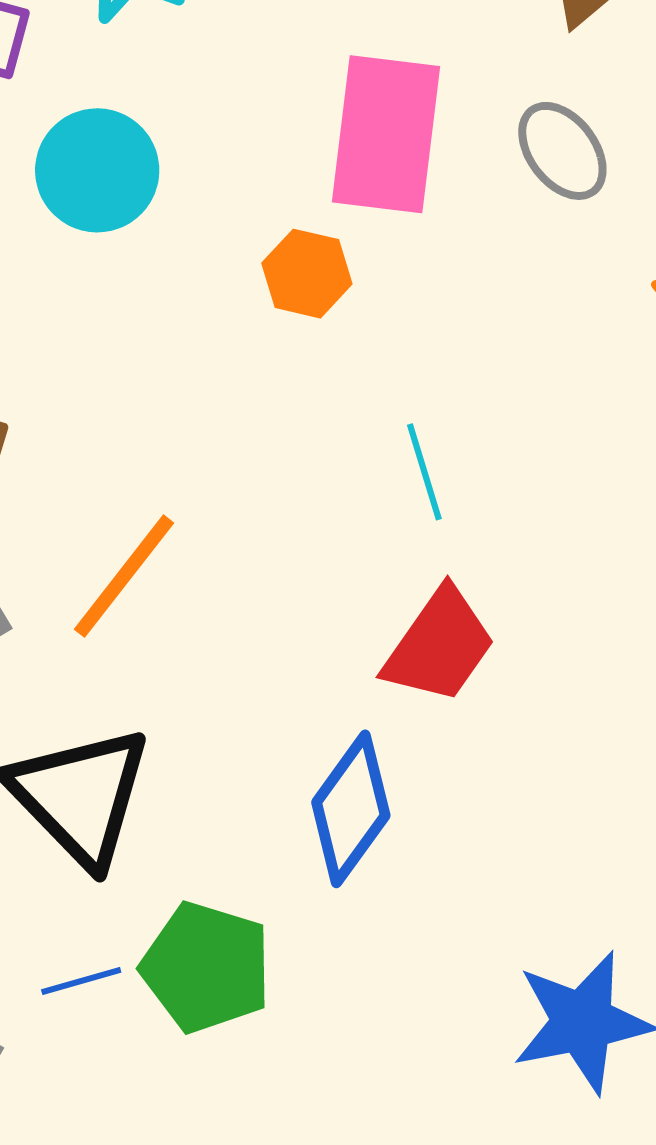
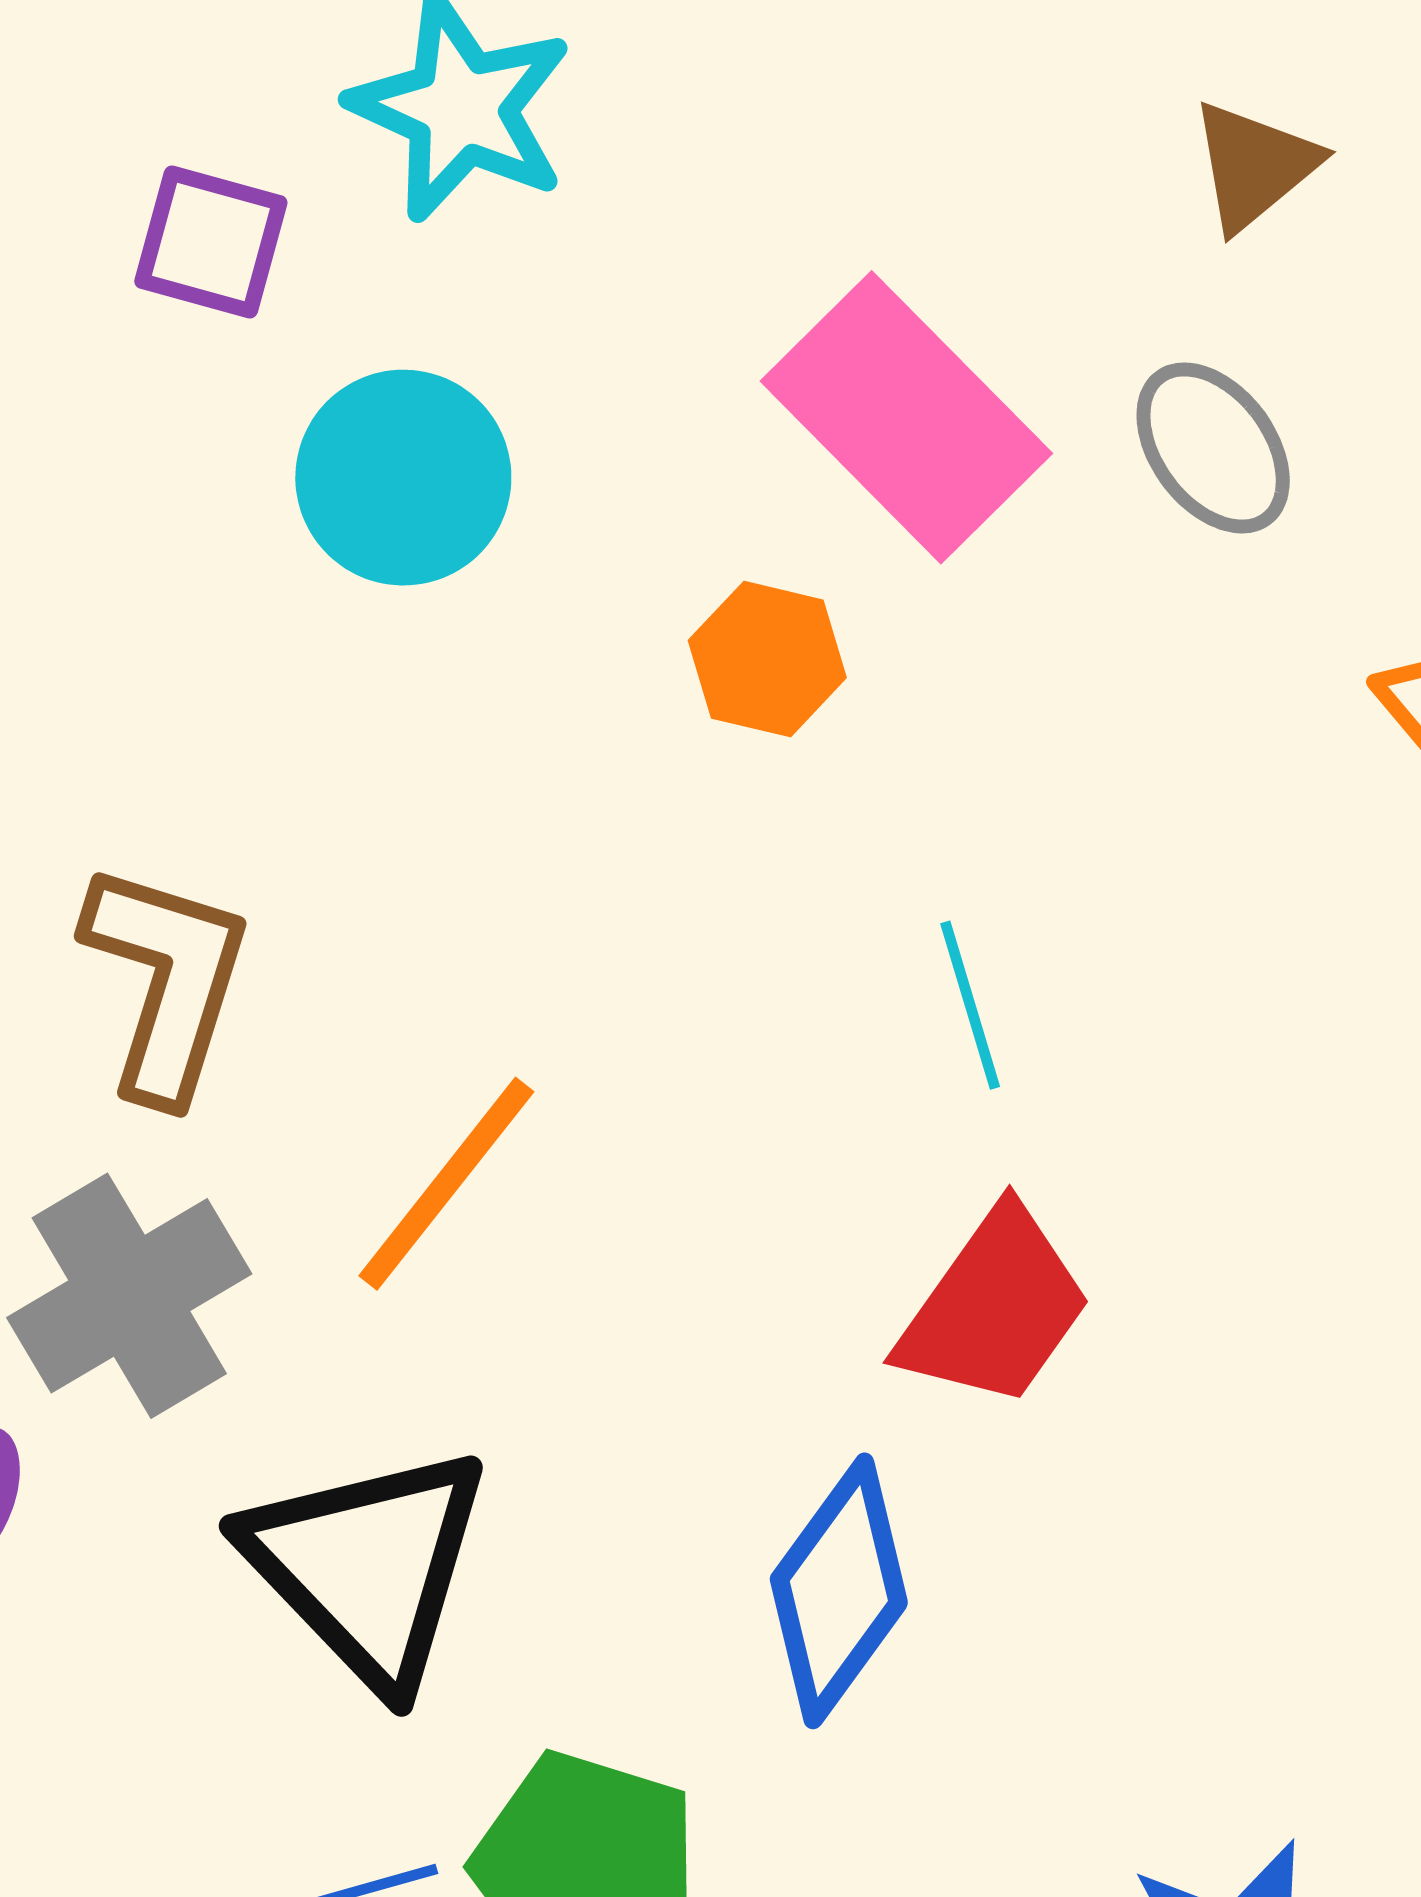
pink rectangle: (386, 134) -> (906, 417), turned -52

